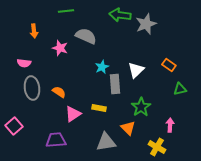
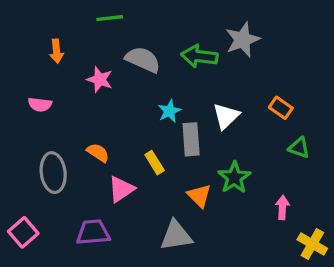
green arrow: (120, 15) -> (199, 56), moved
gray ellipse: (32, 88) -> (53, 173), moved
green triangle: (180, 89) -> (299, 148), turned 32
yellow rectangle: (99, 108) -> (155, 163), moved, turned 48
pink square: (14, 126) -> (23, 232), moved
orange triangle: (128, 128) -> (199, 196), moved
yellow cross: (157, 147) -> (312, 244), moved

